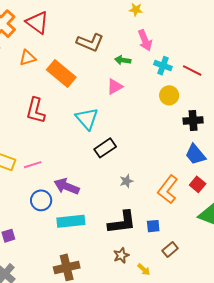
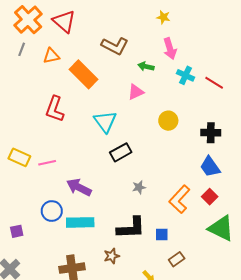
yellow circle: (169, 95) -> (168, 121), moved
blue circle: (41, 200) -> (52, 211), moved
brown star: (121, 255) -> (112, 256), moved

